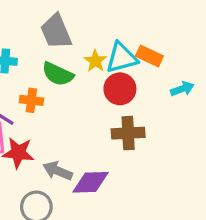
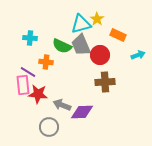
gray trapezoid: (56, 31) -> (81, 45), moved
cyan triangle: (122, 58) -> (81, 24), moved
yellow star: (95, 61) -> (97, 19), moved

